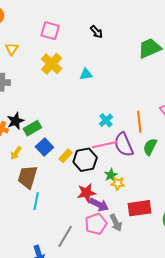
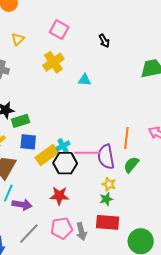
cyan cross: (106, 120) -> (63, 146), moved
blue square: (44, 147) -> (28, 142), turned 36
yellow rectangle: (66, 156) -> (47, 155), size x1.6
green star: (111, 175) -> (106, 199), moved
yellow star: (118, 183) -> (109, 184), moved
purple arrow: (99, 205) -> (22, 205), moved, turned -30

